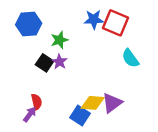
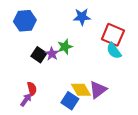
red square: (115, 23) -> (113, 35), moved
green star: (59, 40) -> (65, 47), moved
yellow diamond: (93, 103) -> (81, 90), turned 55

